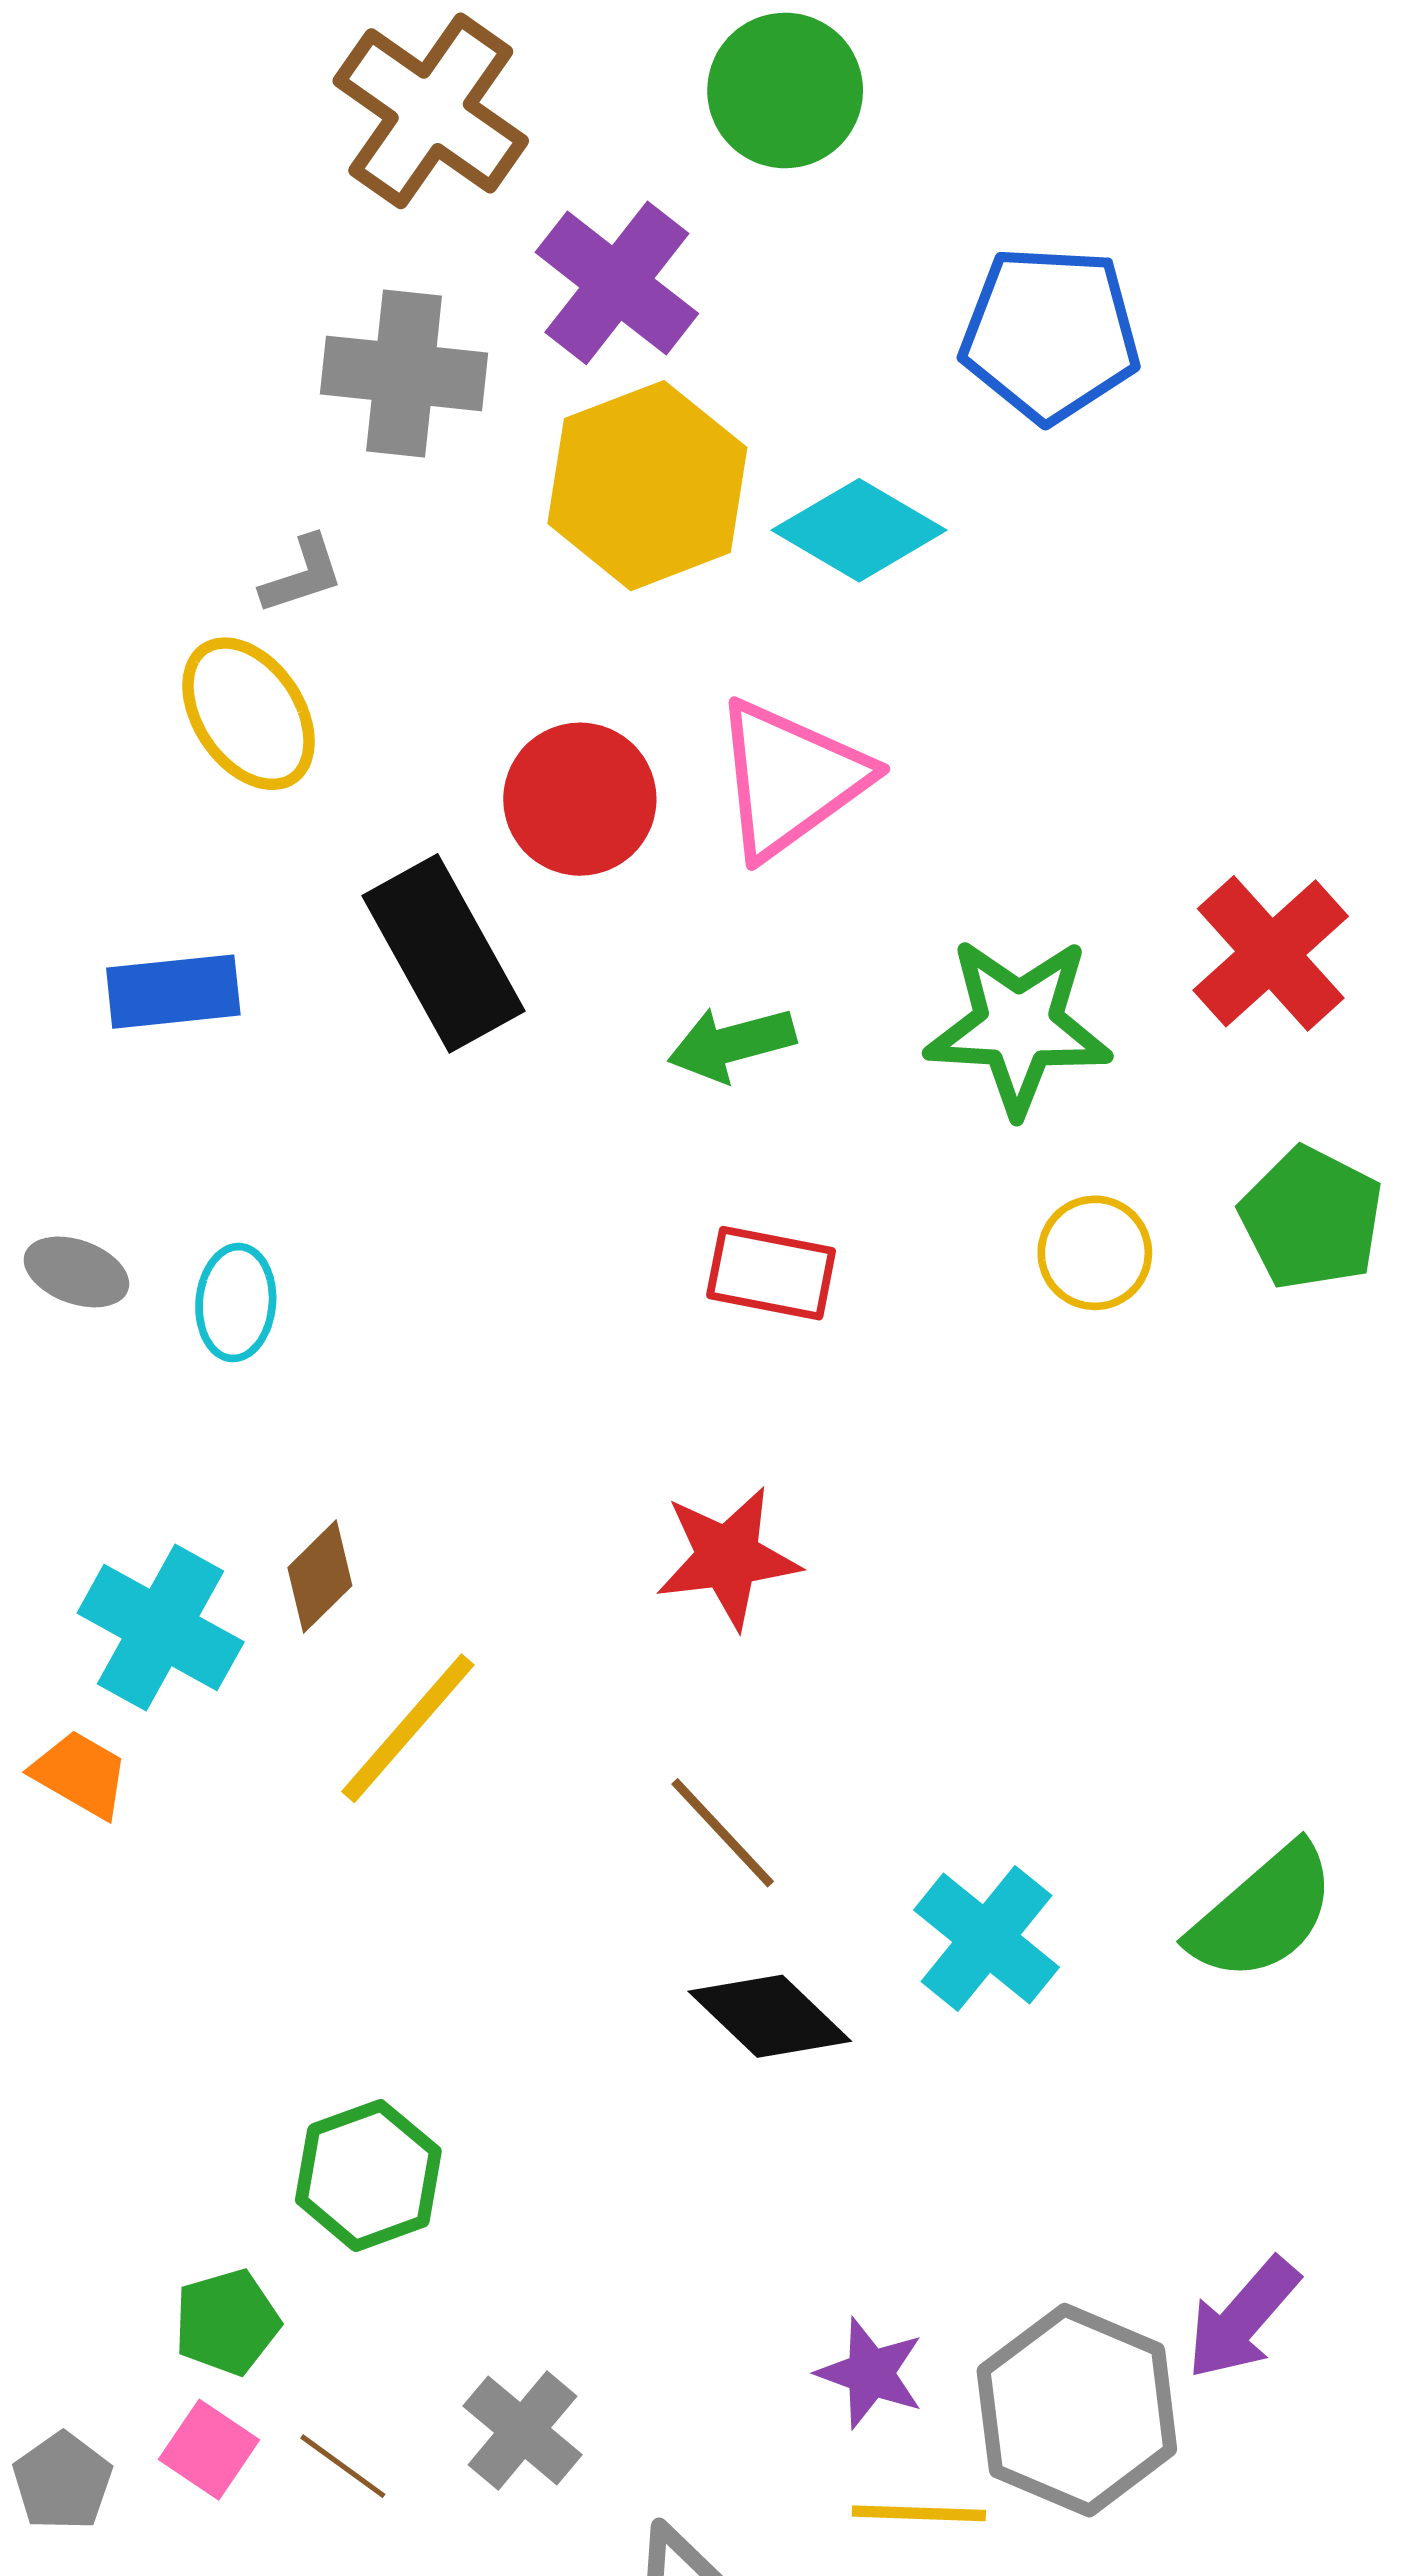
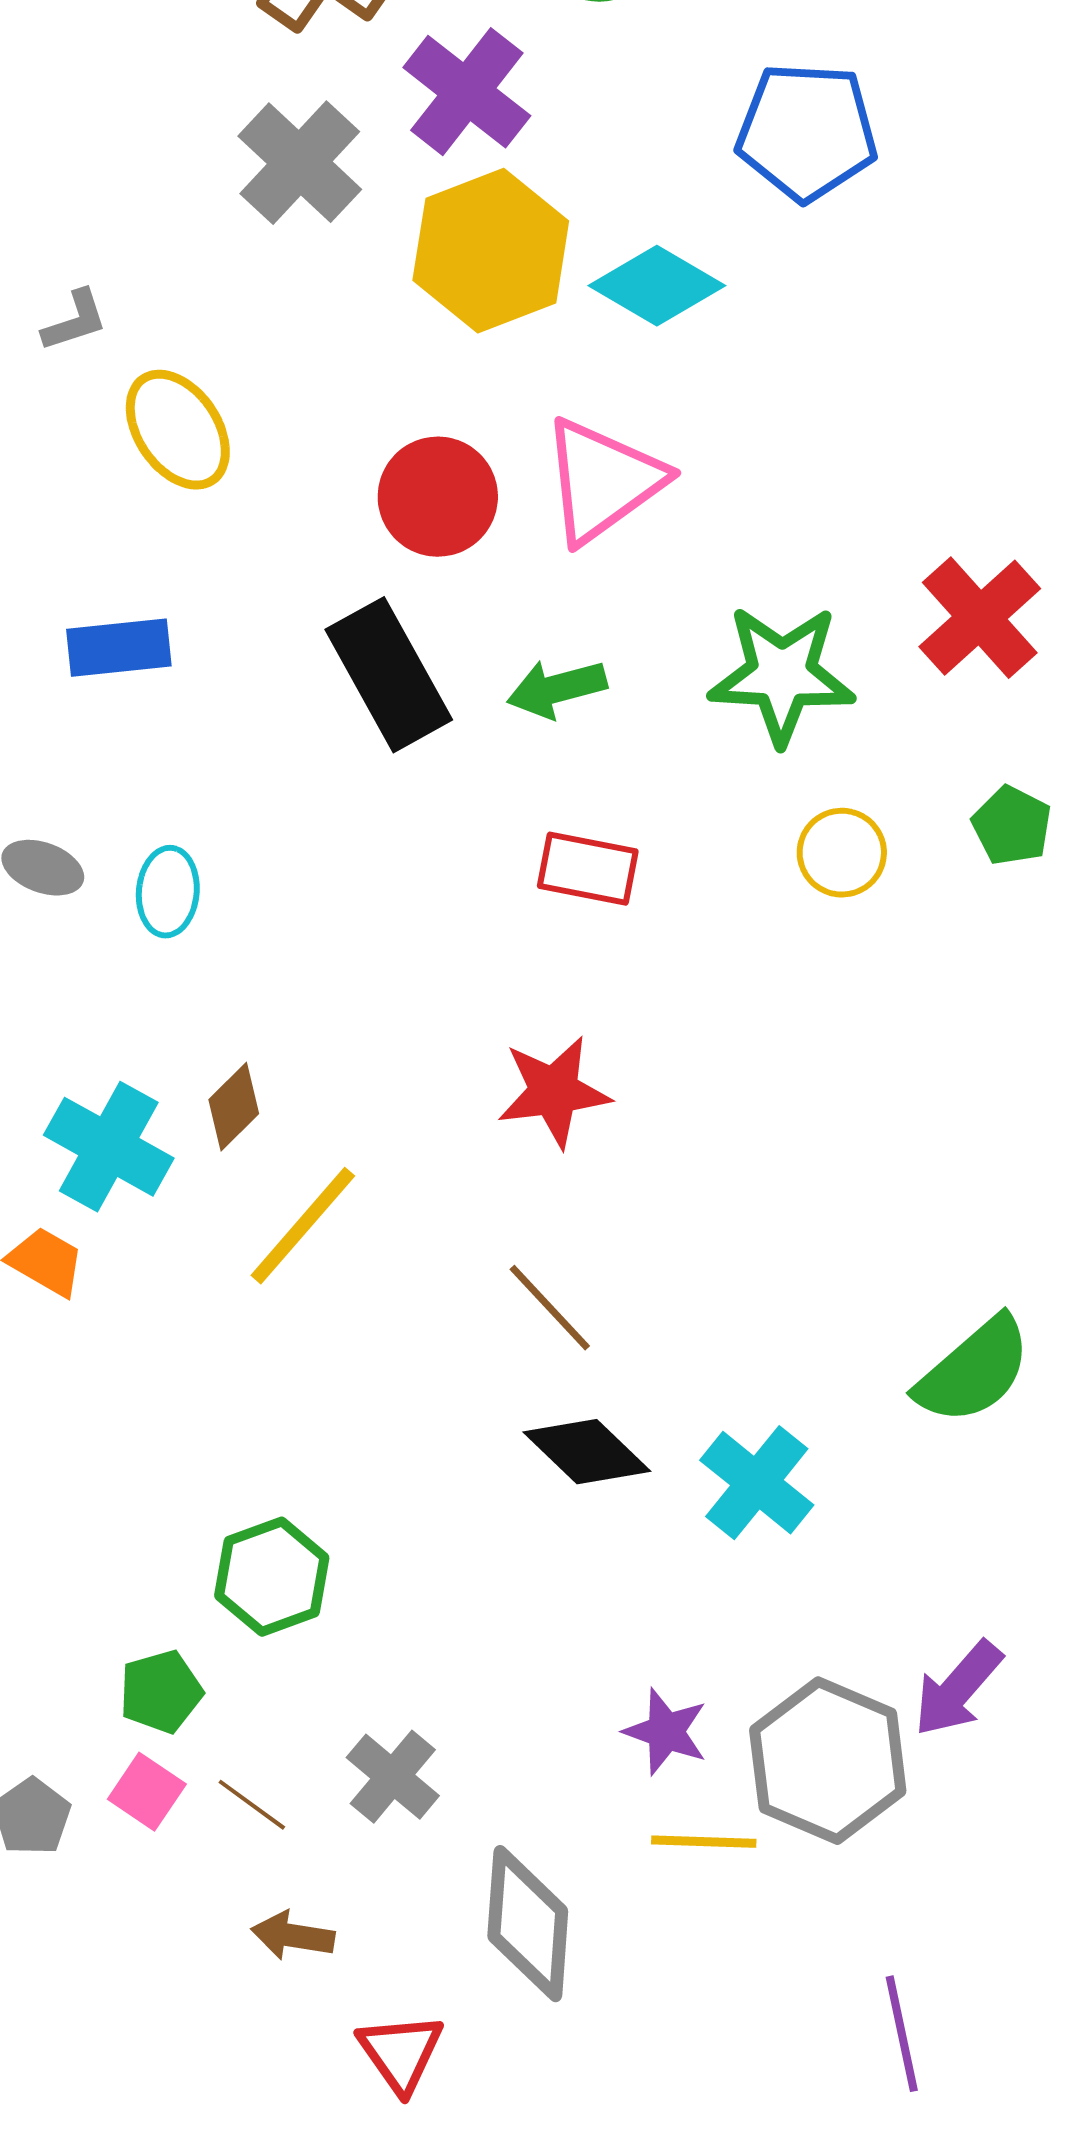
gray cross: (404, 373) -> (300, 163), turned 37
gray L-shape: (302, 575) -> (75, 321), moved
black rectangle: (444, 953) -> (389, 675), moved
green pentagon: (1311, 1218) -> (1012, 826), size x0.7
cyan cross: (986, 1939) -> (757, 1483), moved

